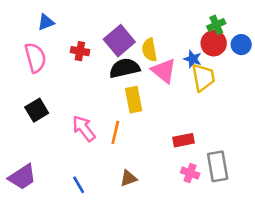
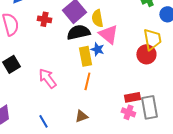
red circle: (214, 43) -> (146, 54), moved
blue star: (193, 59) -> (97, 49), moved
yellow trapezoid: (203, 77) -> (152, 39), moved
orange line: (115, 132) -> (87, 81), moved
red rectangle: (183, 140) -> (132, 97), moved

